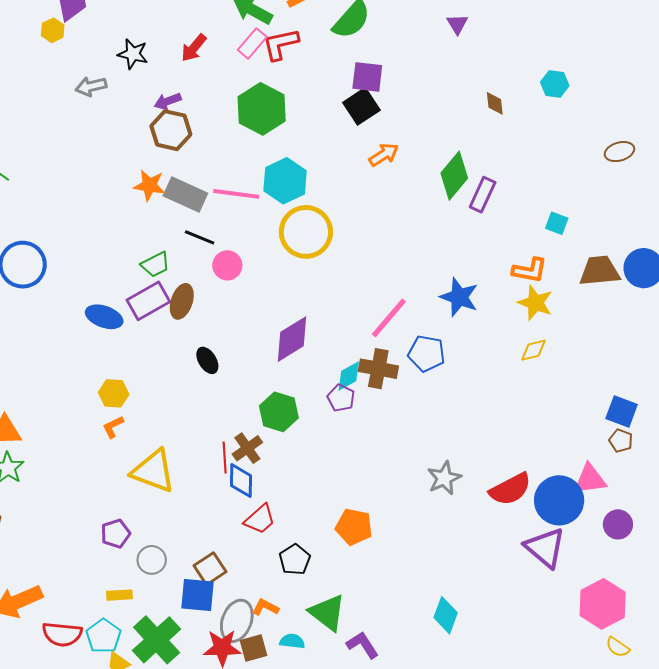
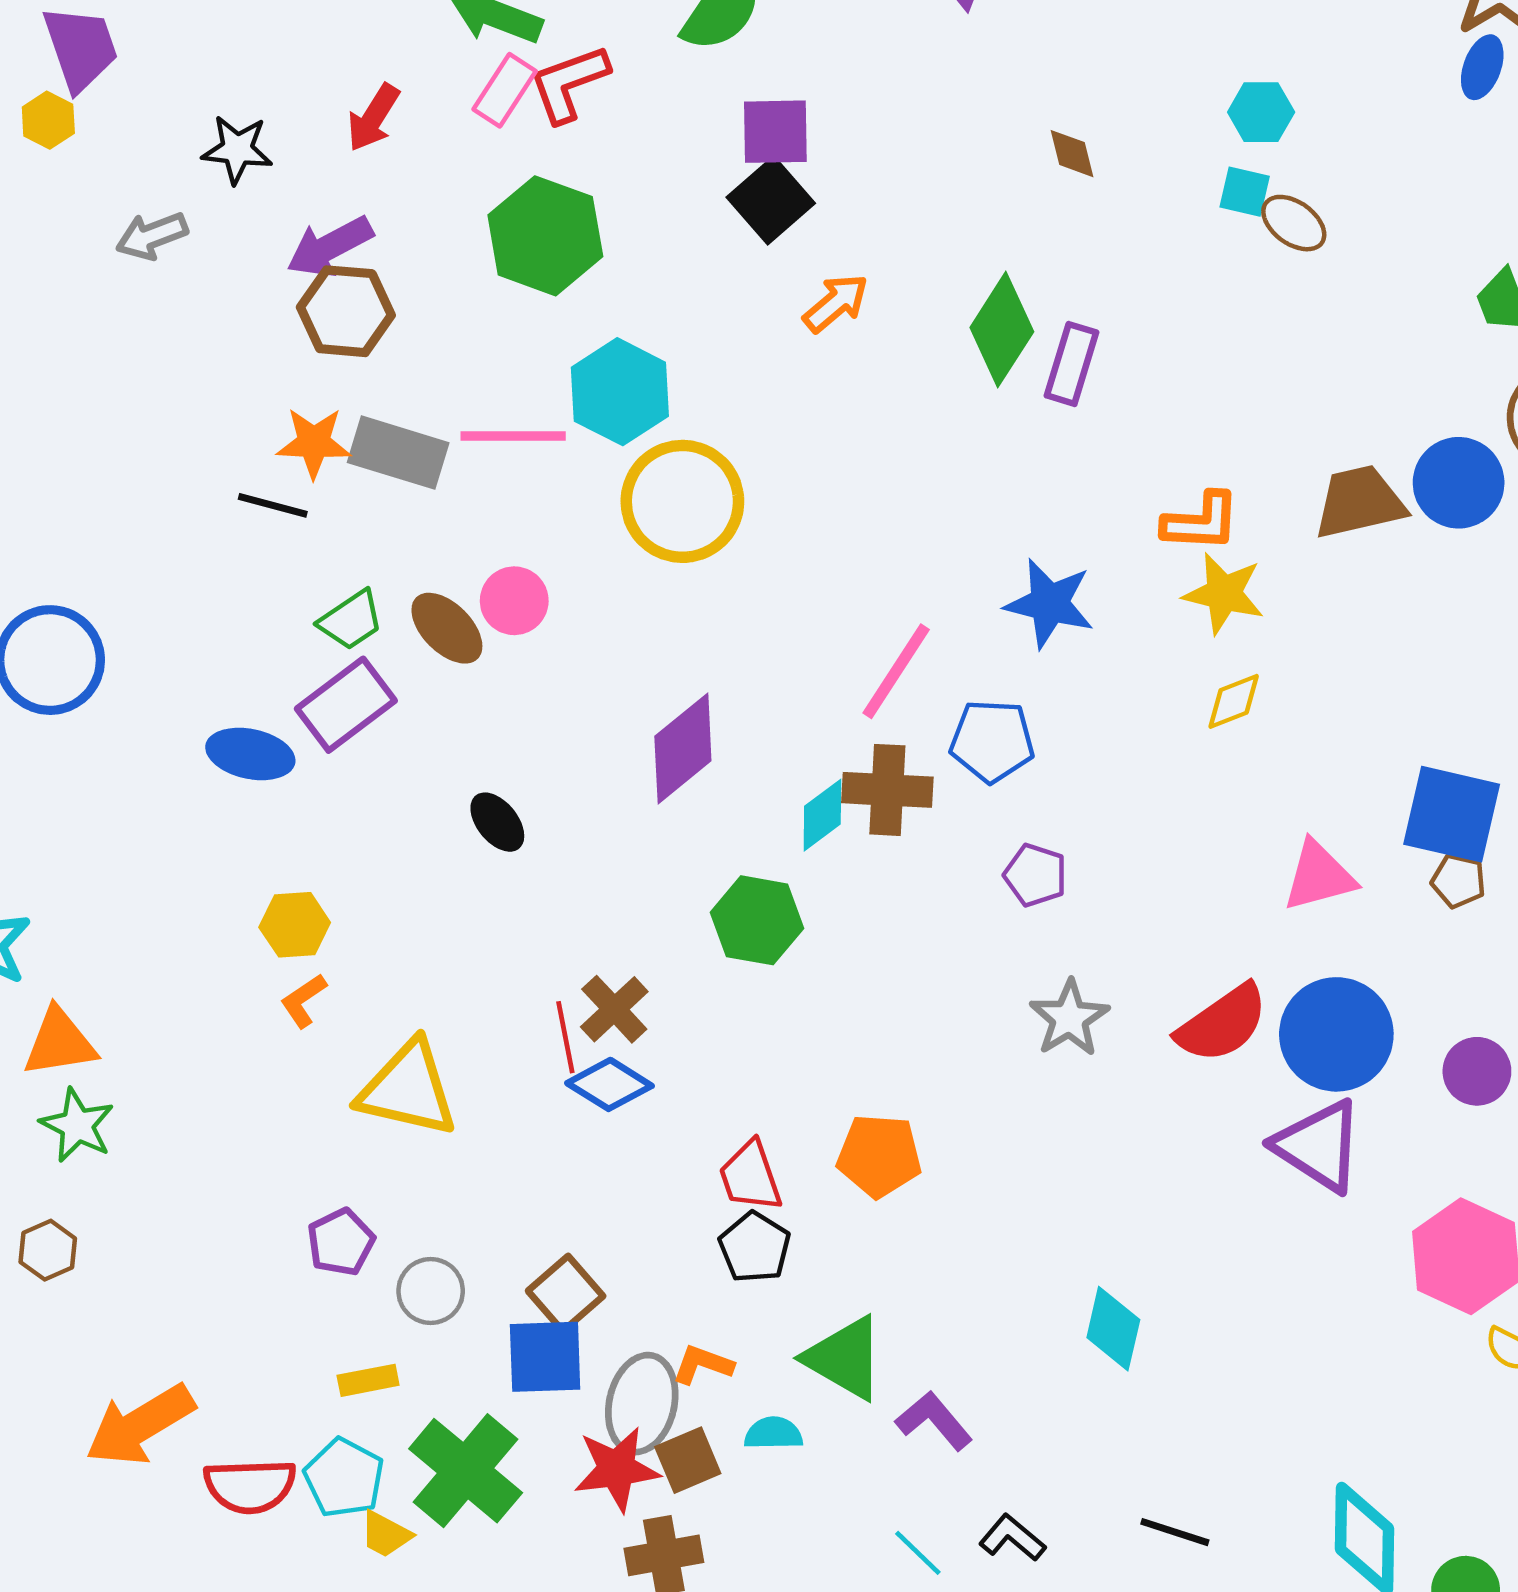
cyan hexagon: (555, 84) -> (1261, 112), moved
purple arrow: (168, 101) -> (330, 247), size x1.4
brown ellipse: (619, 152) -> (1294, 223), moved, turned 60
cyan square: (557, 223) -> (1245, 192), moved
black line: (200, 237) -> (273, 505), moved
brown ellipse: (182, 301) -> (447, 628), moved, turned -56
purple pentagon: (341, 398) -> (1035, 875), moved
blue square: (622, 411) -> (1452, 814), size x1.4
green hexagon: (279, 412) -> (757, 920), moved
pink triangle: (590, 479) -> (1319, 876), moved
blue diamond: (241, 481) -> (609, 1084), turned -51
red trapezoid: (260, 519) -> (750, 1176), moved, turned 120

